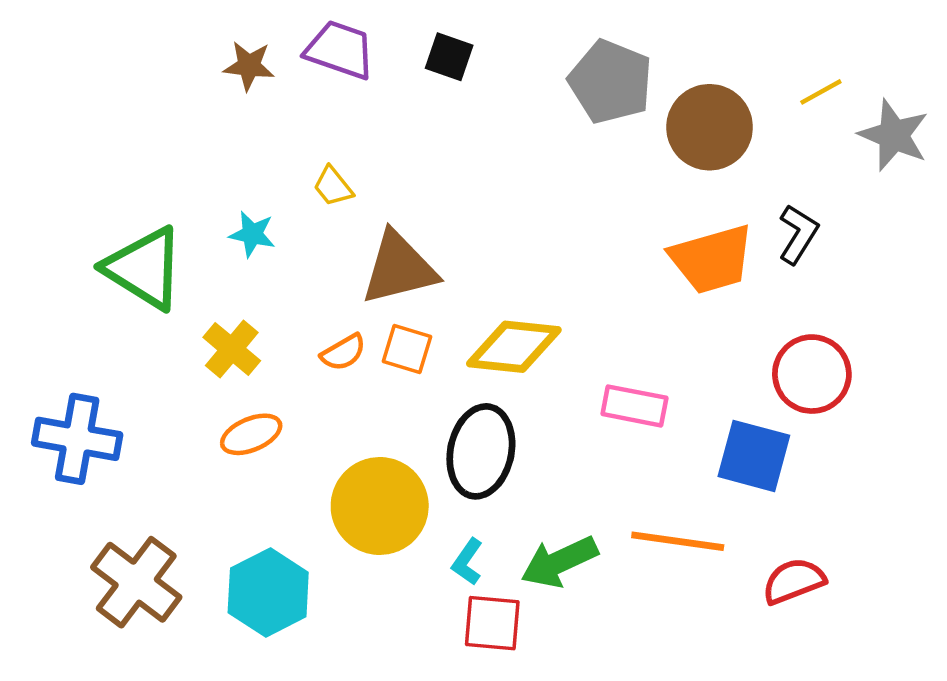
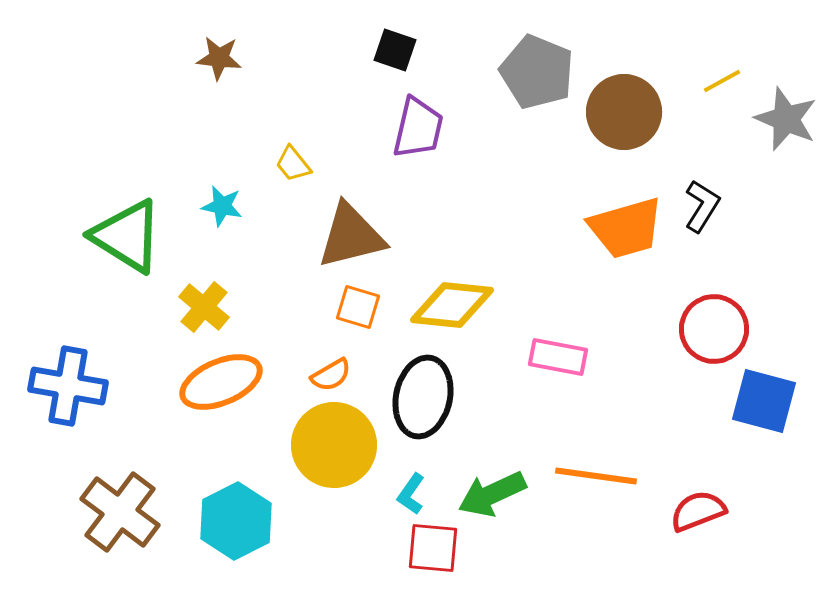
purple trapezoid: (340, 50) -> (418, 128), moved, turned 84
orange semicircle: (343, 352) -> (331, 375), moved
orange ellipse: (251, 434) -> (221, 382), size x1.5
blue square: (754, 456) -> (764, 401), moved

